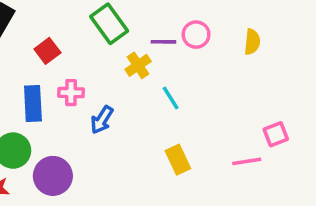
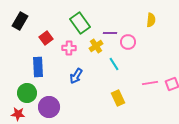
pink circle: (196, 35) -> (128, 42), moved
yellow semicircle: (252, 42) -> (151, 20), moved
pink cross: (71, 93) -> (69, 48), moved
pink line: (247, 161) -> (150, 83), moved

